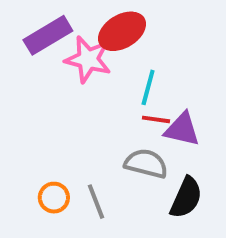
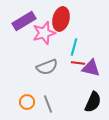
red ellipse: (122, 31) -> (61, 19), turned -45
pink star: (88, 59) -> (44, 33), turned -30
gray semicircle: (146, 164) -> (47, 67), moved, turned 145

